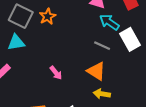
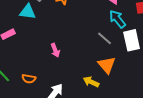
orange triangle: (96, 71) -> (107, 65), moved

